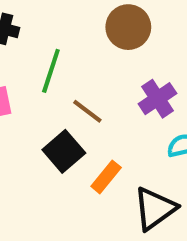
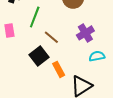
orange rectangle: (106, 177) -> (59, 69), turned -70

